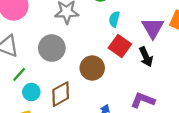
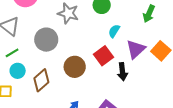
cyan semicircle: (114, 19) -> (114, 31), moved
brown diamond: (61, 94) -> (41, 80), turned -30

